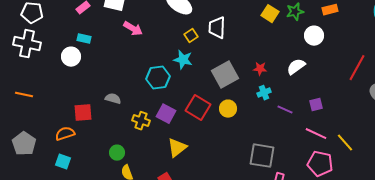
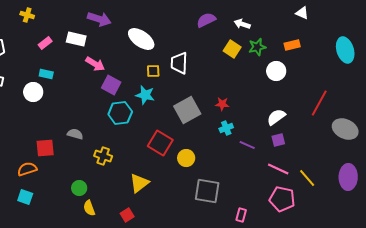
yellow square: (191, 36) -> (153, 71), turned 32
white semicircle: (296, 67) -> (276, 117), moved
yellow circle: (228, 109) -> (186, 158), moved
purple square: (166, 114) -> (111, 85), moved
gray square: (262, 156) -> (207, 191), moved

